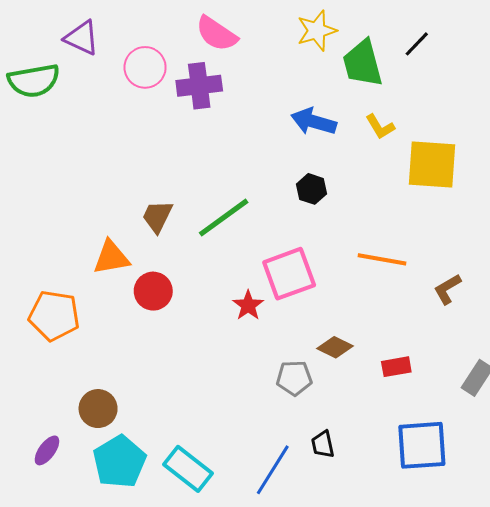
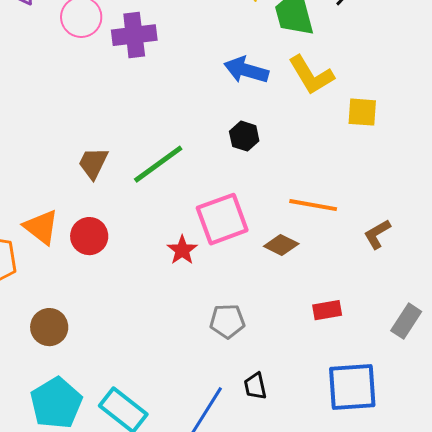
yellow L-shape: (380, 127) -> (311, 75), size x1.6
yellow square: (432, 164) -> (362, 112), size x0.6
orange triangle: (111, 257) -> (41, 227), moved, turned 48
brown diamond: (335, 347) -> (281, 245), moved
brown circle: (98, 409) -> (49, 327), moved

